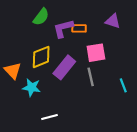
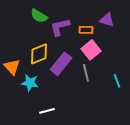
green semicircle: (41, 17) -> (39, 16), turned 84
orange rectangle: (79, 28) -> (86, 30), moved
pink square: (96, 53) -> (91, 50), turned -30

